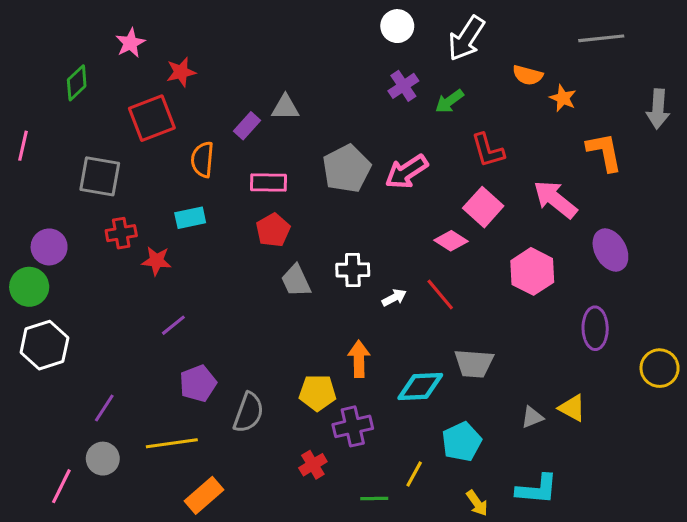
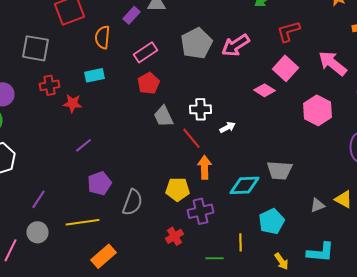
red L-shape: (488, 150) -> (288, 31), turned 90
pink rectangle: (268, 183) -> (146, 52), turned -35
red line: (440, 294) -> (192, 138), moved
yellow line: (414, 474) -> (240, 242), turned -30

